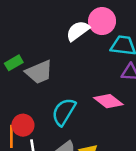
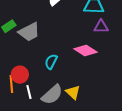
cyan semicircle: (64, 112) -> (51, 62), size x0.7

